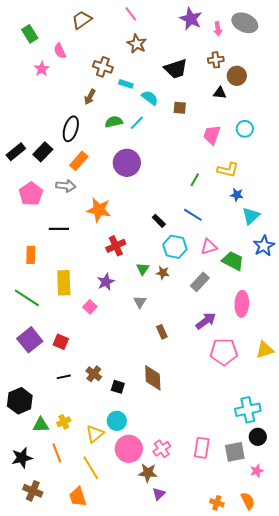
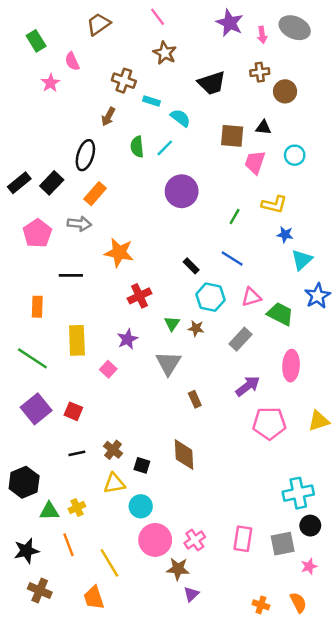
black triangle: (220, 93) -> (263, 127), moved
brown square: (180, 108) -> (232, 136), moved, size x1.5
green semicircle: (114, 122) -> (137, 147), turned -84
purple circle: (127, 163) -> (182, 191), moved
gray triangle: (140, 302) -> (168, 363), size x1.6
yellow triangle: (95, 434) -> (114, 483), moved, turned 30

